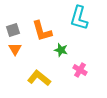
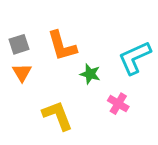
cyan L-shape: (79, 18) -> (135, 58), moved, turned 50
yellow L-shape: (39, 78) -> (58, 115), turned 30

